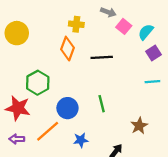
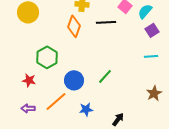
black line: (102, 57) -> (106, 22), moved
green line: (102, 104) -> (105, 76), turned 56
red star: (18, 108) -> (29, 80), size x0.6
brown star: (139, 126) -> (154, 93), moved

